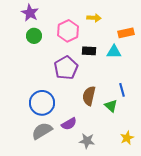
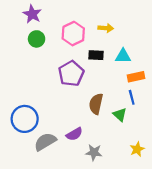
yellow arrow: (94, 18) -> (106, 28), moved
orange rectangle: (126, 33) -> (136, 77), moved
blue circle: (42, 103) -> (25, 119), moved

